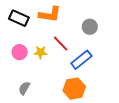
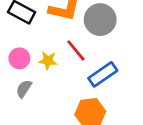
gray circle: (90, 27) -> (100, 20), moved, size x1.5
gray semicircle: (24, 88) -> (24, 89), moved

